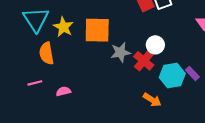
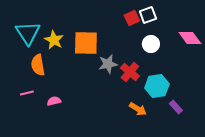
white circle: (155, 45) -> (151, 44), moved
purple rectangle: (192, 73) -> (176, 107), moved

